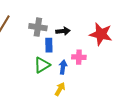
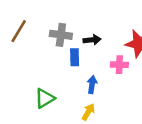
pink cross: (79, 57) -> (119, 65), moved
green triangle: (42, 65) -> (45, 98), moved

